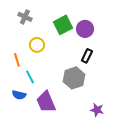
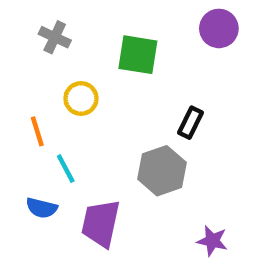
green square: (63, 25) -> (138, 55), turned 36
purple circle: (85, 29) -> (219, 28), moved
purple trapezoid: (46, 102) -> (101, 223), turned 35

